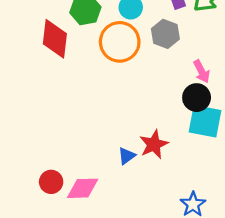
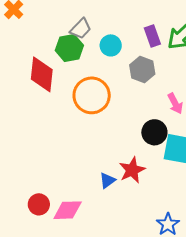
orange circle: (120, 42) -> (92, 95), moved
black circle: (197, 98) -> (154, 132), moved

